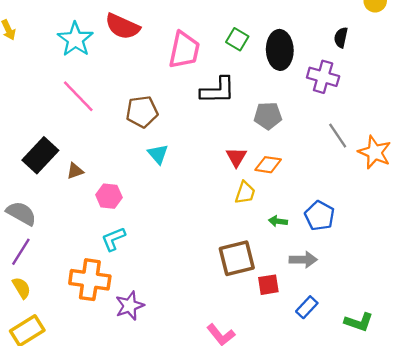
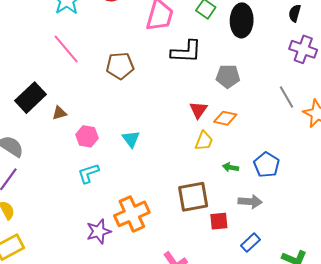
purple cross: (323, 77) -> (303, 49), moved
cyan triangle: (158, 154) -> (131, 139), moved
orange cross: (90, 280) -> (132, 214), moved, turned -36

